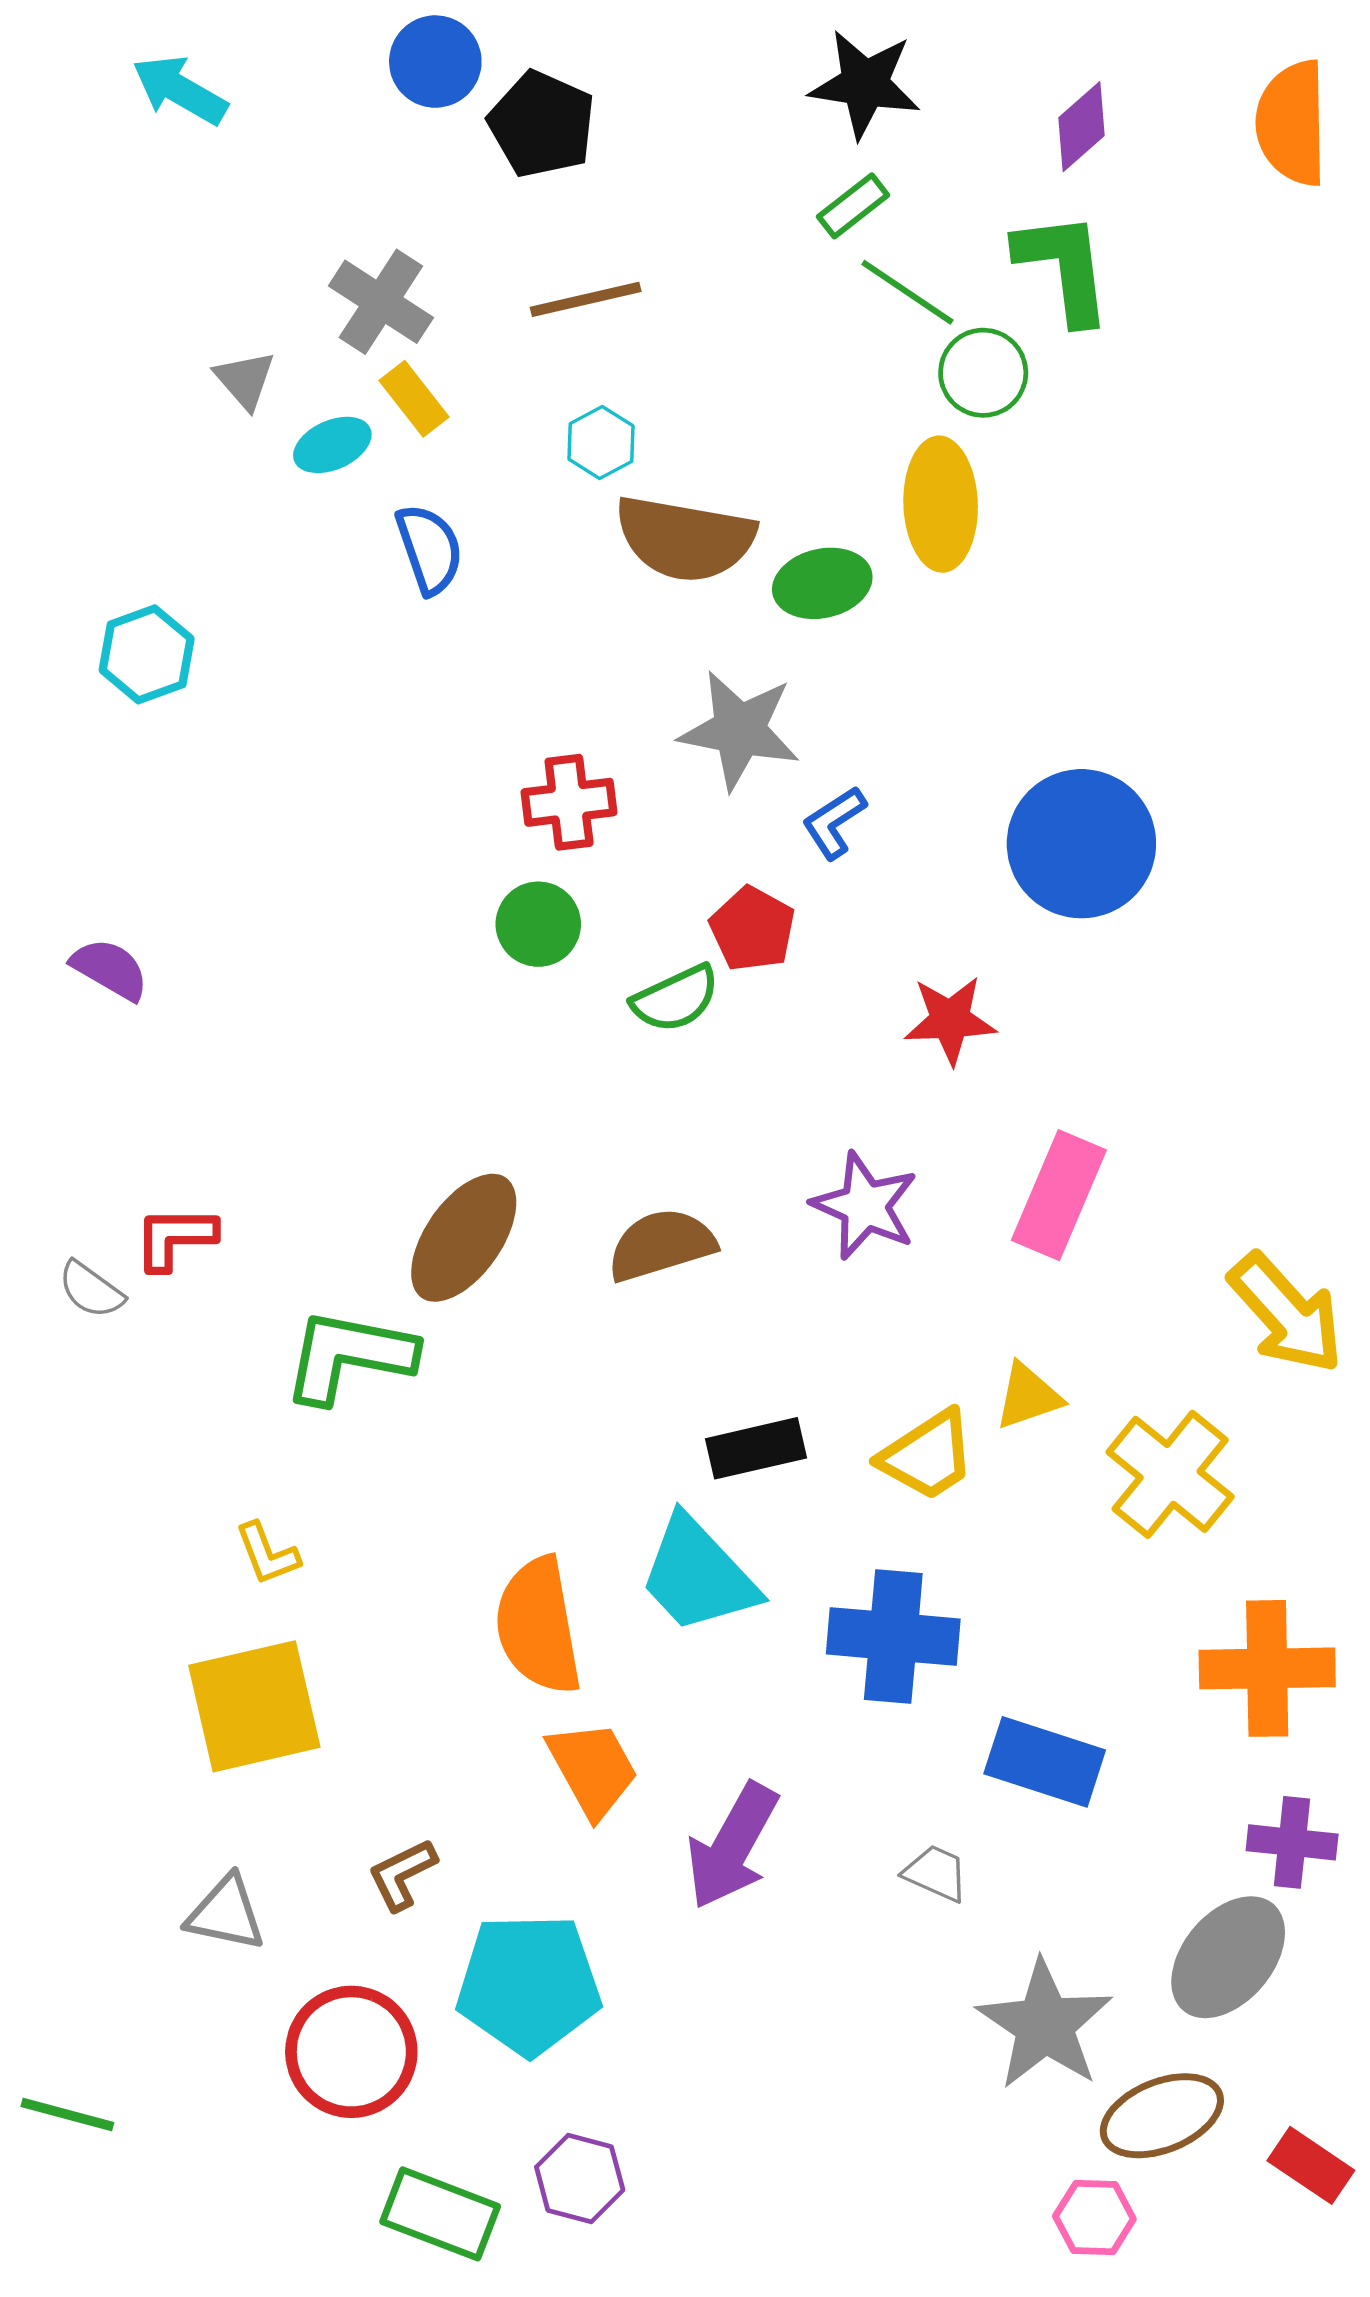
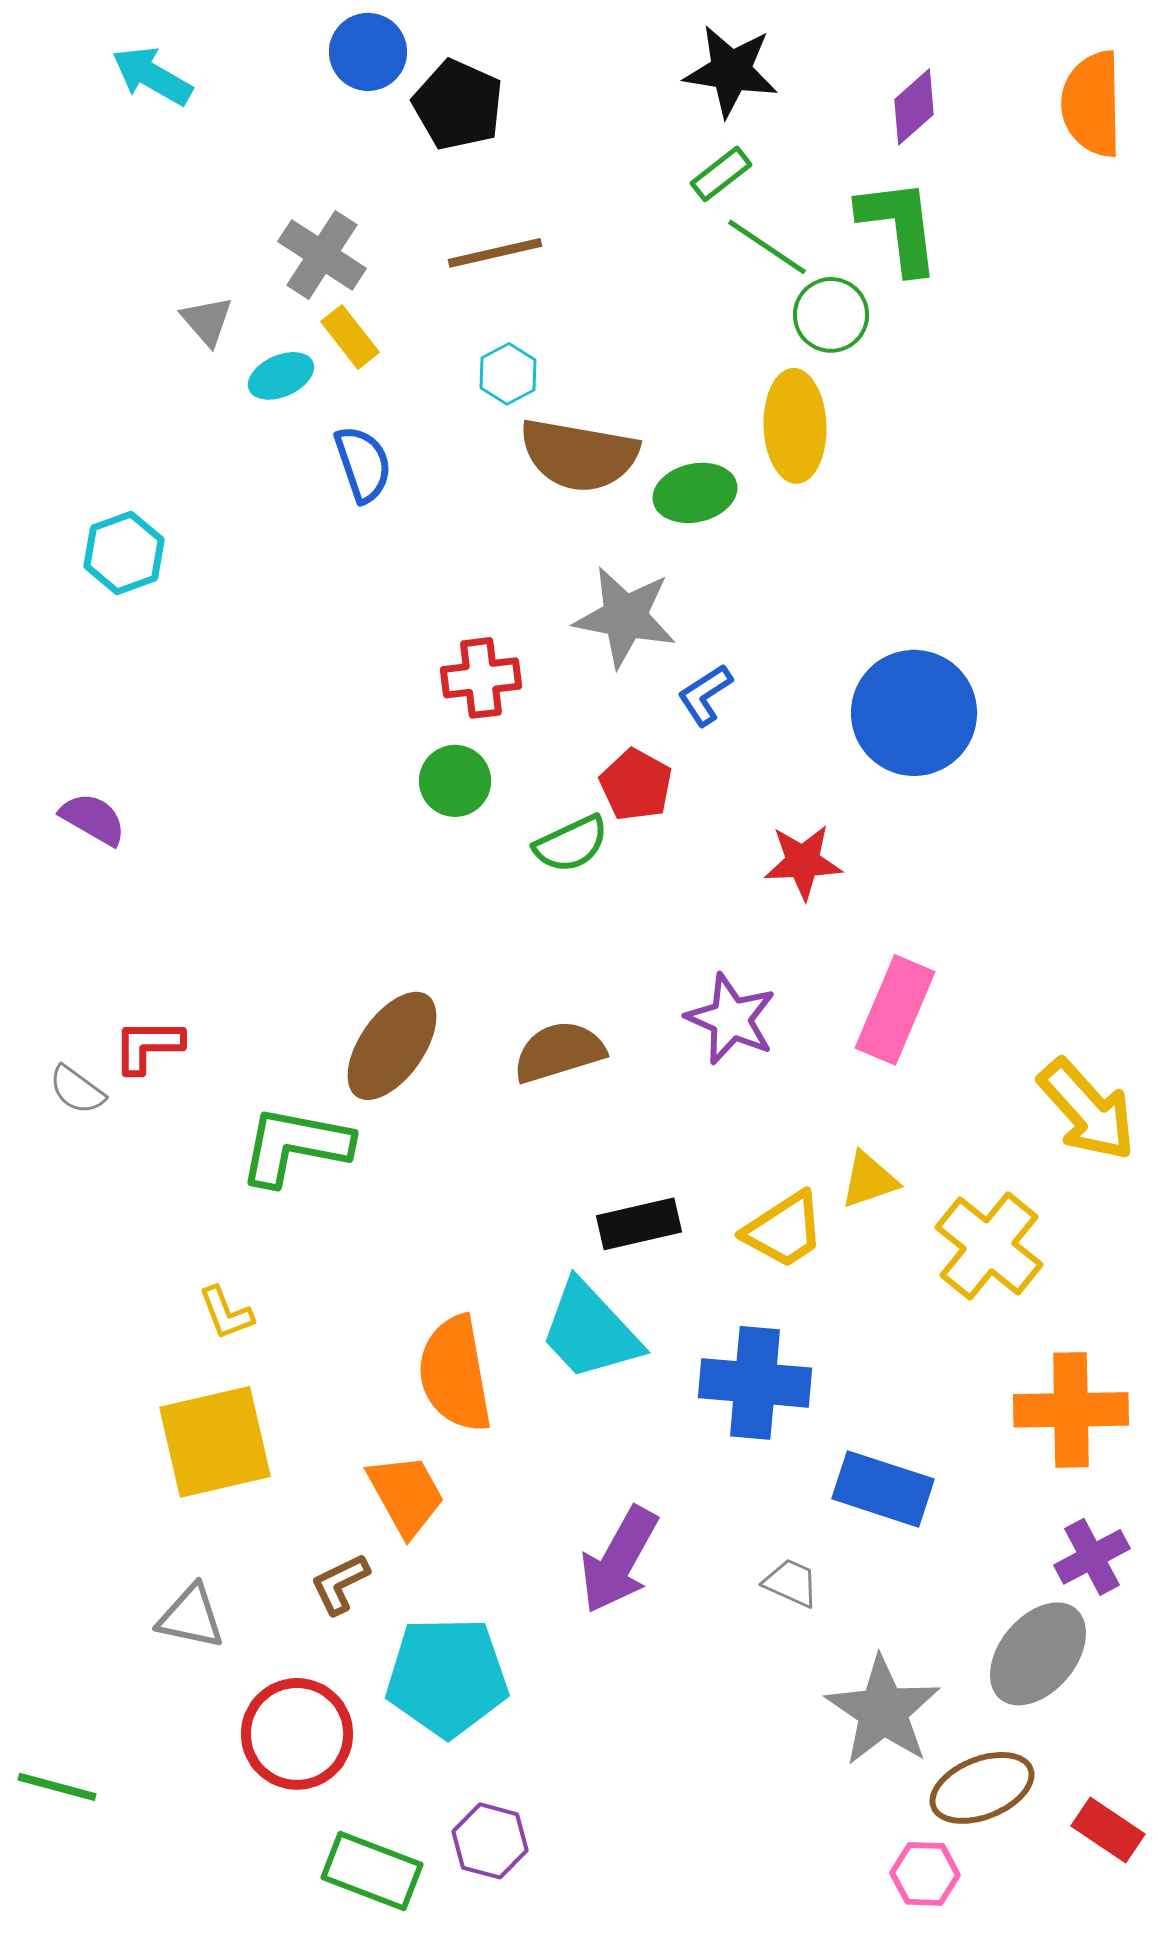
orange trapezoid: (593, 1769) -> (406, 1495), moved
purple cross: (1292, 1842) -> (1092, 1557), turned -34

